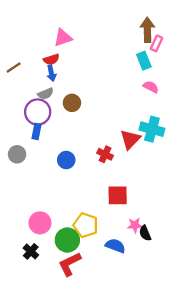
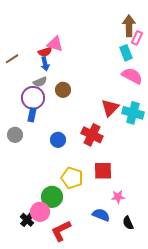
pink triangle: (63, 38) -> (55, 44), moved, turned 36
pink semicircle: (151, 87) -> (132, 76), size x1.5
red triangle: (130, 139) -> (110, 108), moved
red cross: (105, 154) -> (92, 135), size x1.5
pink circle: (40, 223) -> (40, 212), moved
yellow pentagon: (86, 225) -> (72, 178), moved
black semicircle: (145, 233) -> (128, 223), moved
green circle: (67, 240) -> (52, 197), moved

